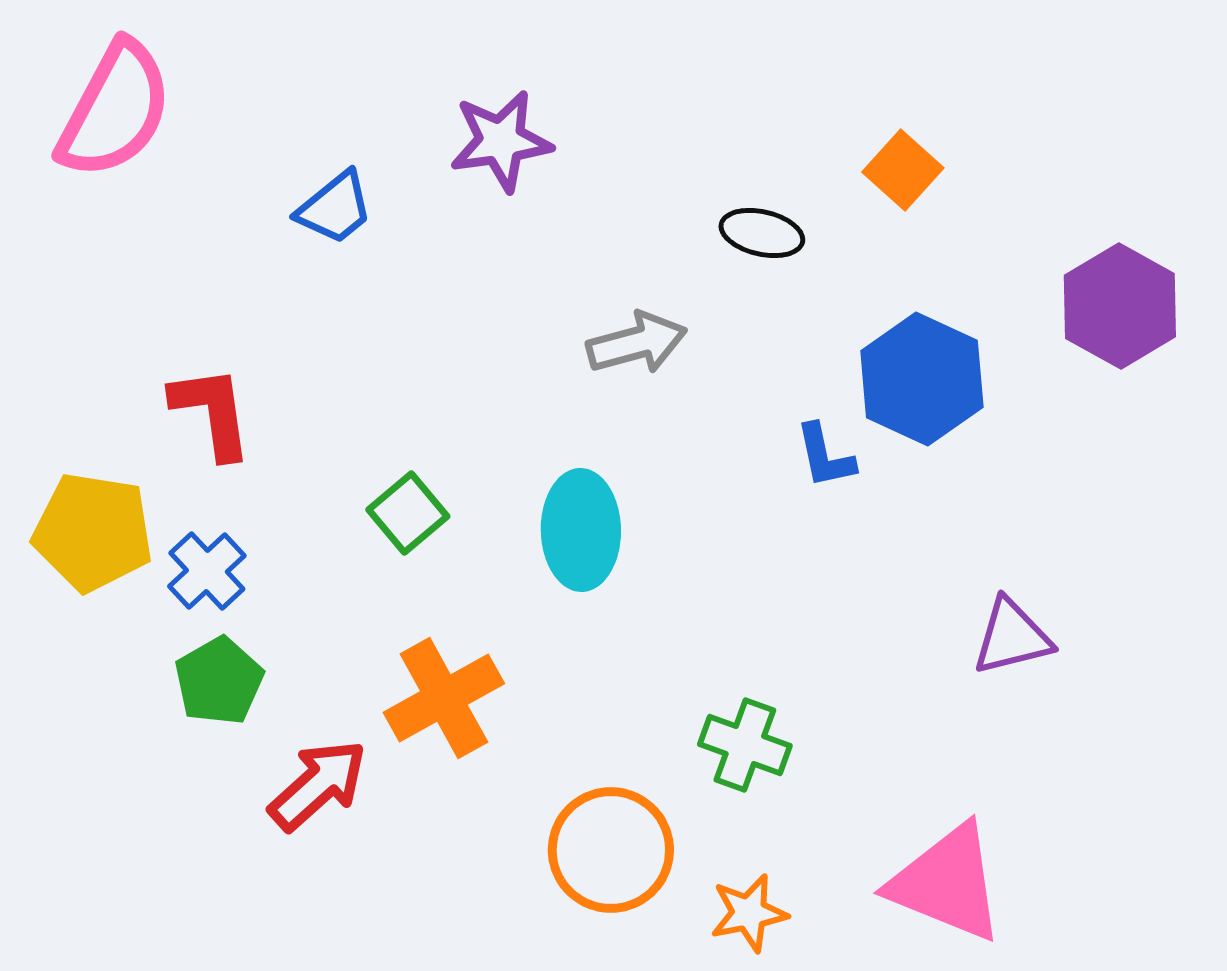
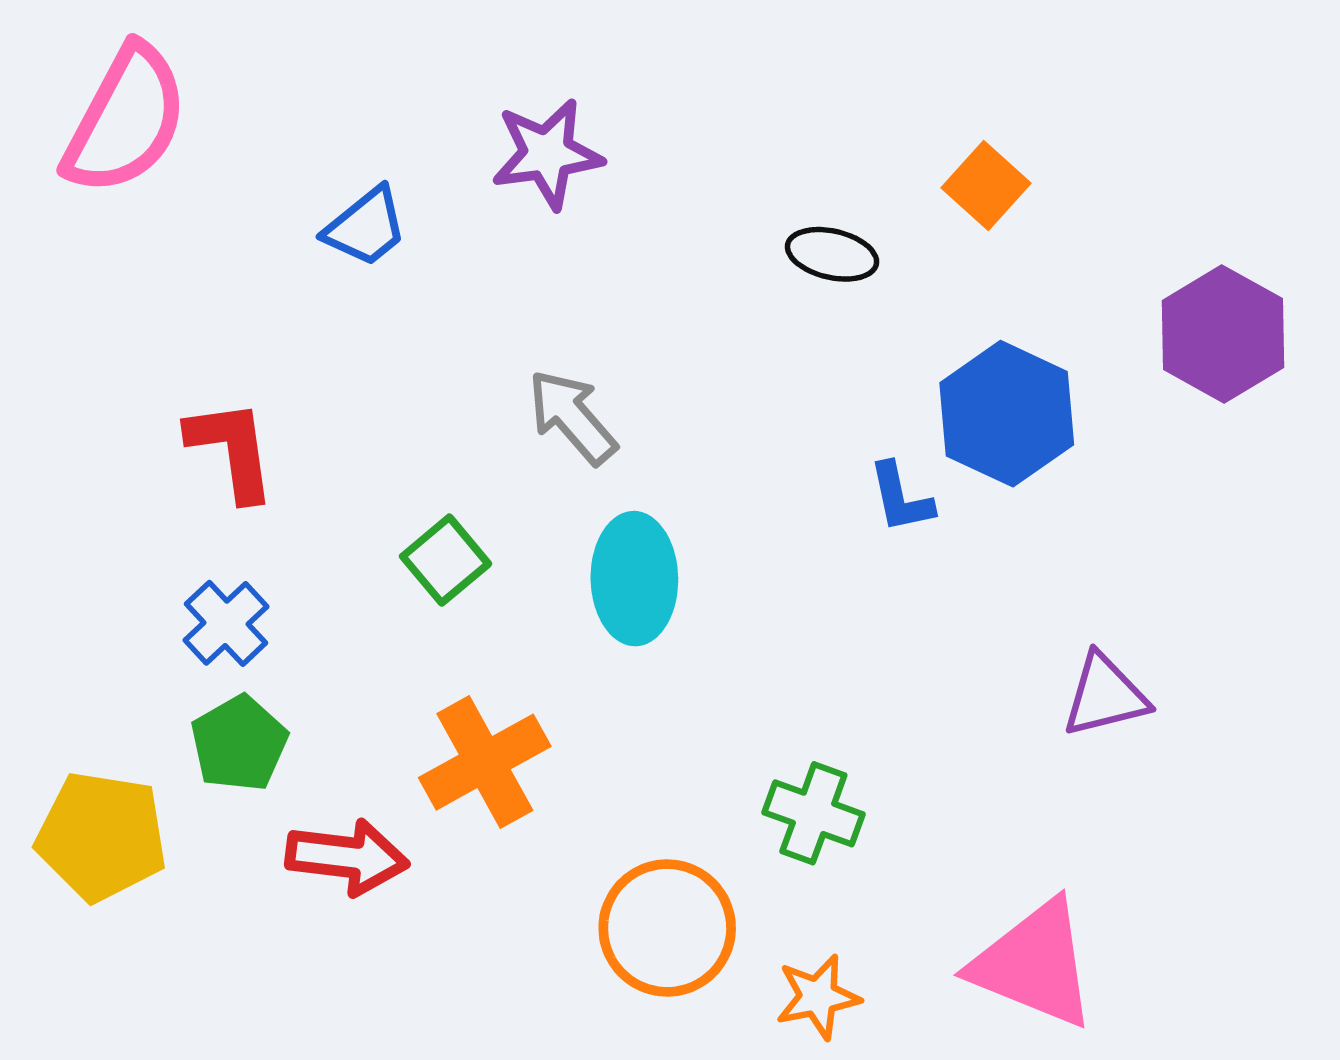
gray arrow: (637, 343) -> (572, 417), moved, turned -116
yellow pentagon: (93, 532) -> (102, 836), moved
red arrow: (318, 785) -> (347, 857), turned 49

